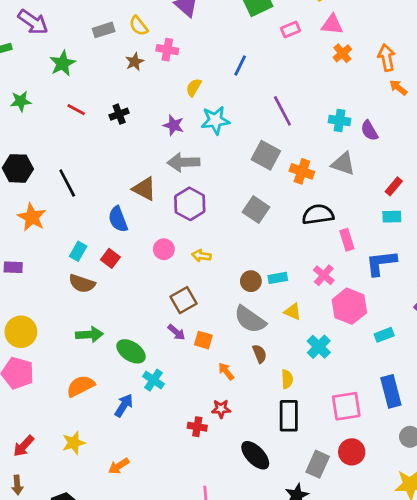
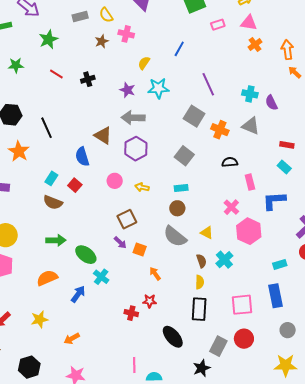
red rectangle: (394, 186) -> (287, 145), turned 56
black semicircle: (318, 214) -> (230, 162), size x0.7
cyan rectangle: (392, 217) -> (284, 167), turned 40
cyan rectangle: (278, 278) -> (181, 188), moved
cyan rectangle: (384, 335) -> (280, 264), moved
brown semicircle: (260, 354) -> (201, 261), moved

